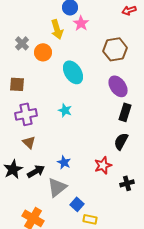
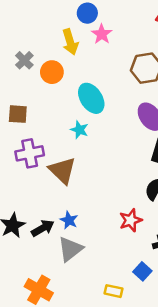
cyan star: (65, 110) -> (79, 130), moved
brown triangle: (29, 142) -> (62, 170), moved, size x1.6
blue star: (64, 162) -> (69, 220), moved
blue square: (77, 204) -> (142, 271), moved

